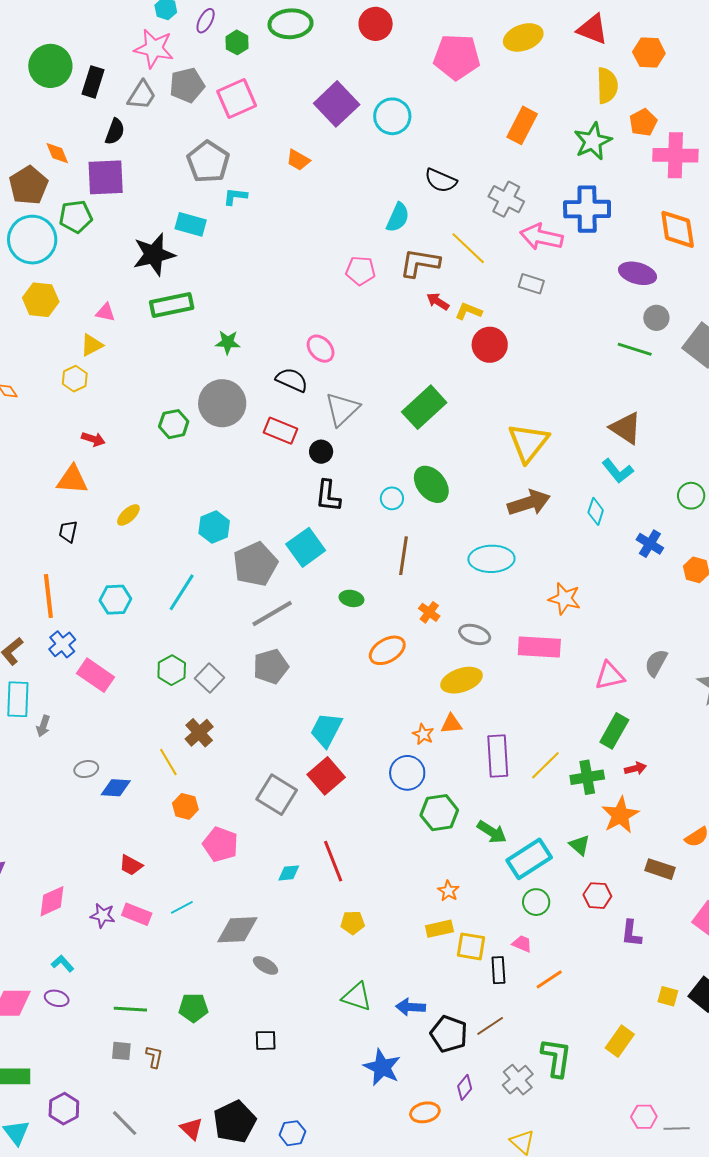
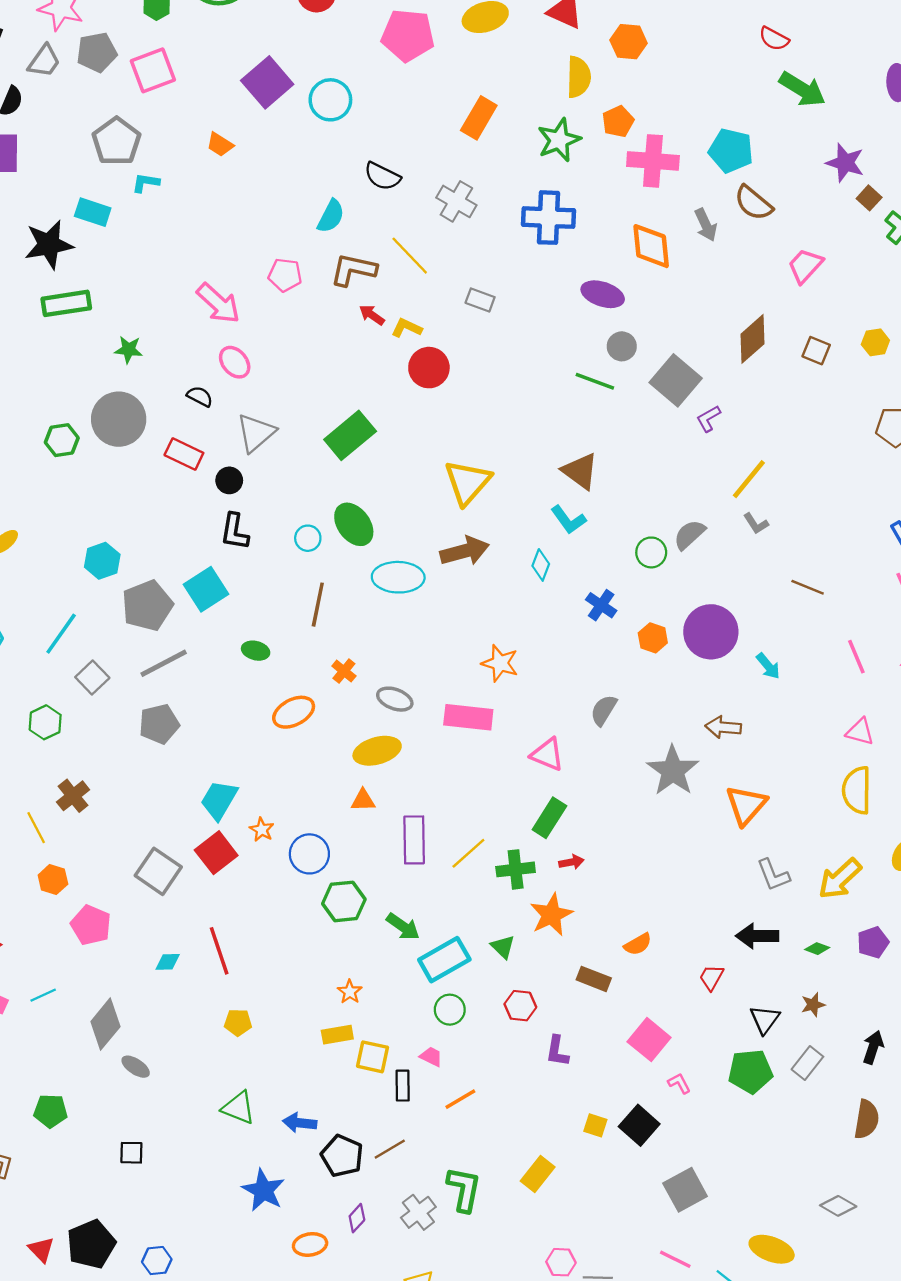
pink arrow: (541, 237) -> (218, 303), moved, turned -153
black semicircle: (292, 380) -> (200, 396), size x0.7
cyan ellipse: (491, 559) -> (398, 577), moved
gray semicircle: (656, 663) -> (604, 710), moved
pink triangle: (610, 676) -> (547, 754), turned 32
gray square: (209, 678) -> (92, 677), moved
orange star: (423, 734) -> (262, 830), moved
gray diamond: (237, 930) -> (105, 1024), turned -51

